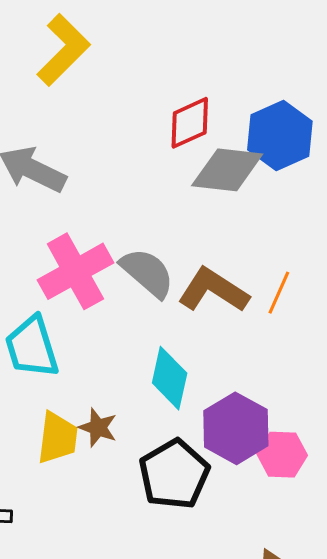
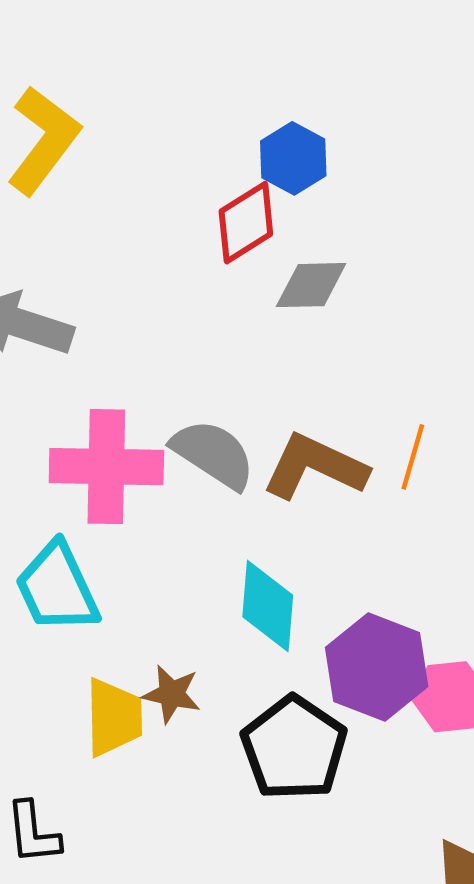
blue hexagon: (280, 135) -> (293, 158), moved, size x0.7
gray diamond: (227, 170) -> (311, 285), size x0.7
pink cross: (75, 271) -> (106, 467), turned 38

